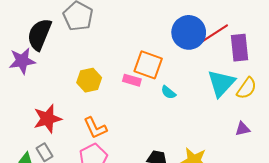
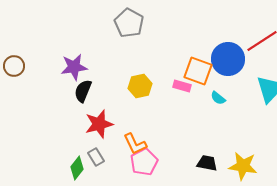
blue circle: (189, 32) -> (228, 59), moved
black semicircle: (39, 34) -> (83, 91), moved, size x0.7
orange L-shape: (95, 128) -> (135, 144), moved

